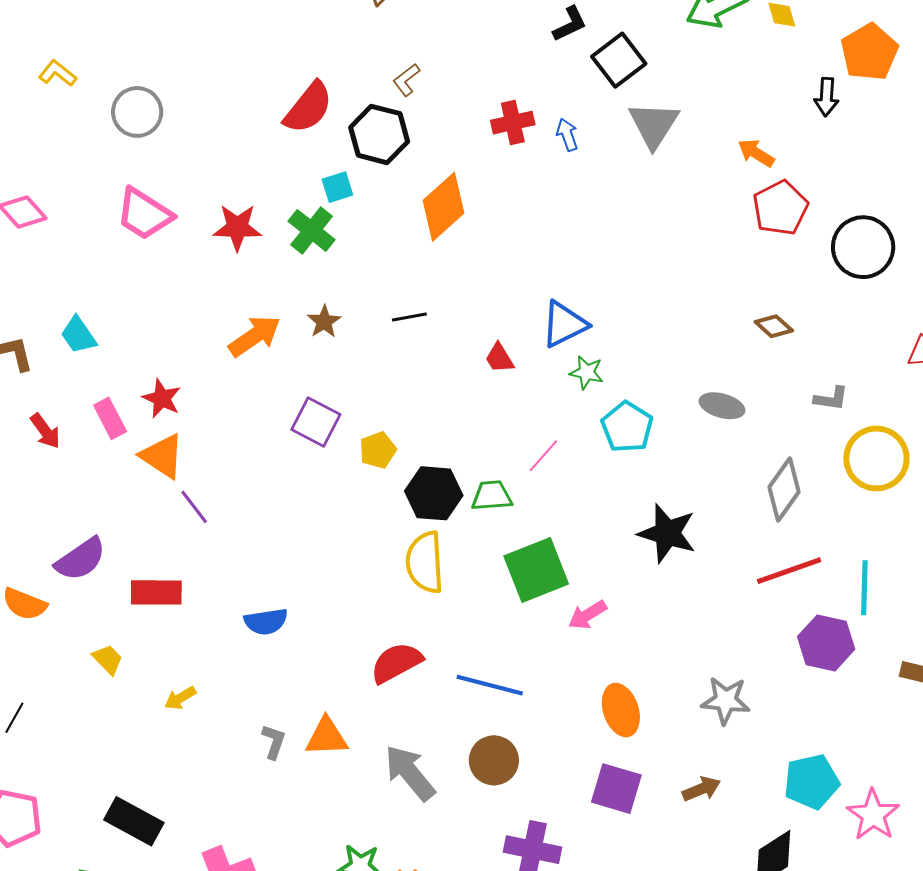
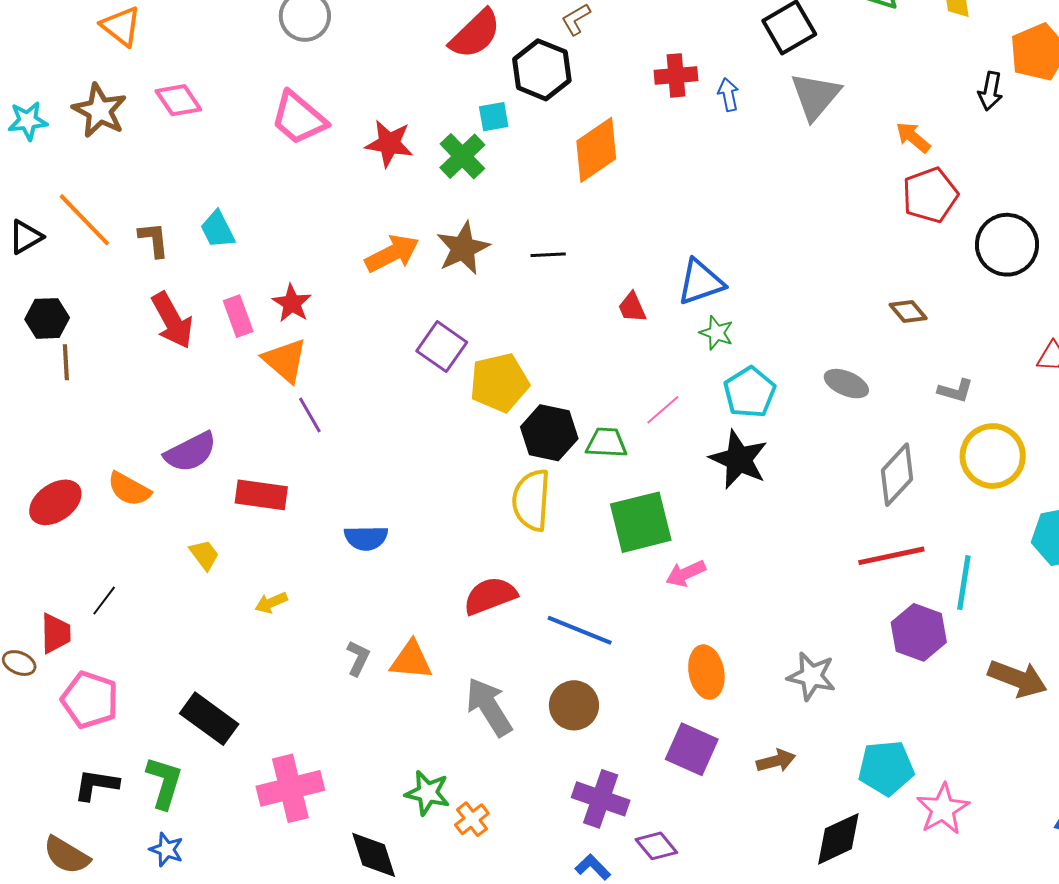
brown star: (324, 322) -> (463, 248), size x1.6
red arrow: (45, 431) -> (172, 320), size x1.5
yellow pentagon: (378, 450) -> (499, 383), size x1.6
black star: (667, 533) -> (739, 459), moved

